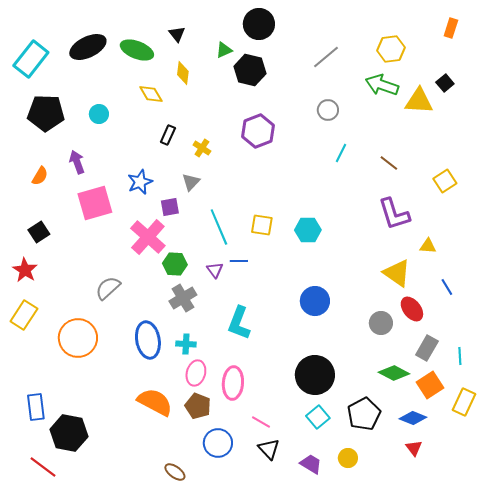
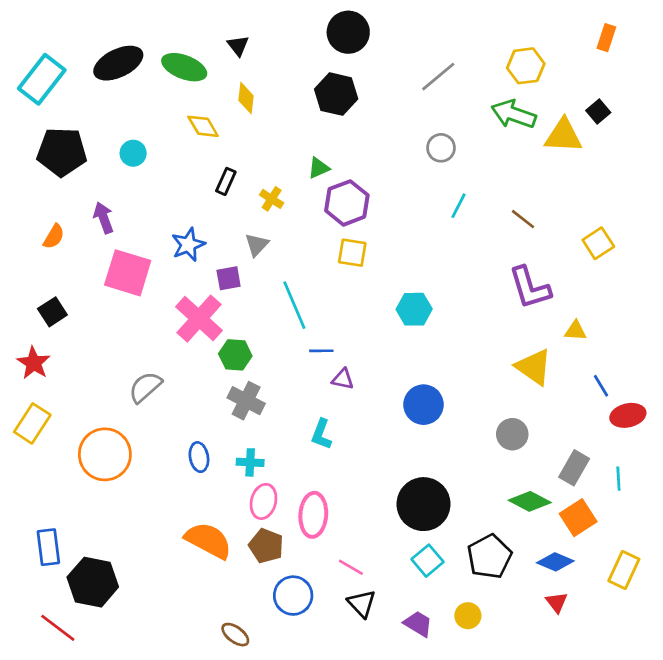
green triangle: (224, 50) -> (319, 168), moved
purple hexagon: (258, 131) -> (347, 203), moved
pink square: (95, 203) -> (128, 273), turned 33
yellow square: (262, 225) -> (352, 253), moved
purple triangle: (215, 270) -> (343, 379), moved, turned -42
gray cross: (183, 298) -> (246, 401), turned -32
red ellipse: (412, 309) -> (628, 415), moved, turned -65
cyan L-shape: (239, 323) -> (321, 434), size x0.7
blue ellipse: (148, 340) -> (199, 457), size x0.6
yellow rectangle: (464, 402) -> (624, 570), moved

